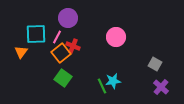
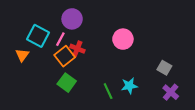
cyan square: (36, 34) -> (38, 36), turned 30
cyan star: (113, 81) -> (129, 86), moved

